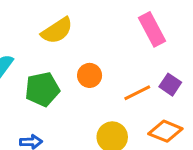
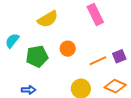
pink rectangle: (152, 29) -> (95, 14), moved
purple square: (170, 85) -> (119, 56), turned 32

